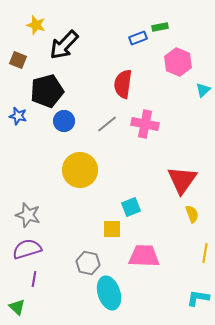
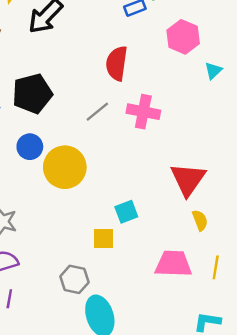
black pentagon: (47, 91) -> (32, 94), moved
blue circle: (64, 121) -> (30, 147), moved
pink trapezoid: (144, 256) -> (173, 264), moved

